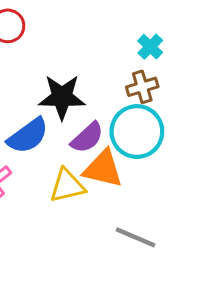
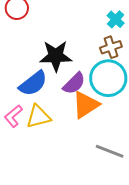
orange triangle: (103, 169) -> (86, 105), turned -44
yellow triangle: (67, 186) -> (38, 117), moved

